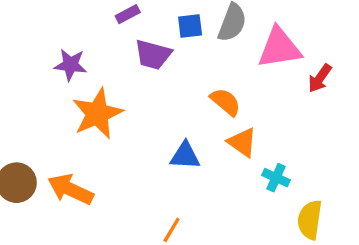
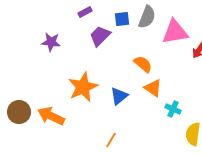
purple trapezoid: (153, 55) -> (100, 36), turned 120
orange star: (97, 114) -> (83, 87), moved
blue triangle: (185, 156) -> (119, 96), turned -42

